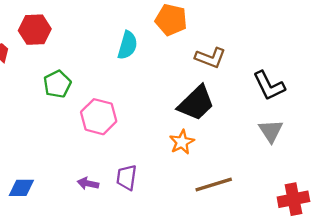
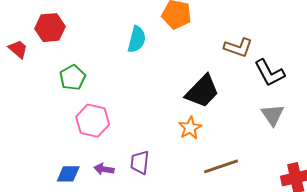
brown L-shape: (210, 58) -> (238, 47), moved
pink hexagon: (99, 117) -> (93, 121), moved
blue diamond: (21, 188) -> (68, 174), moved

